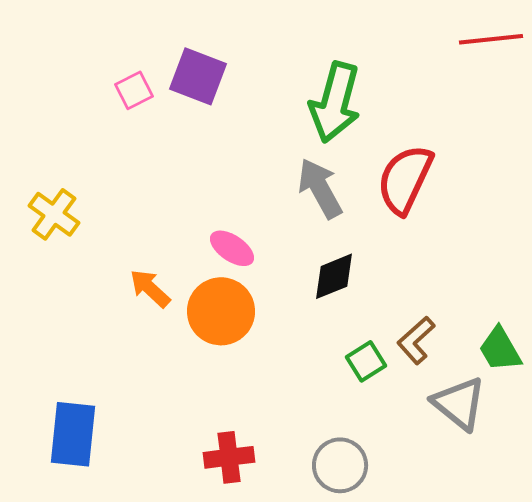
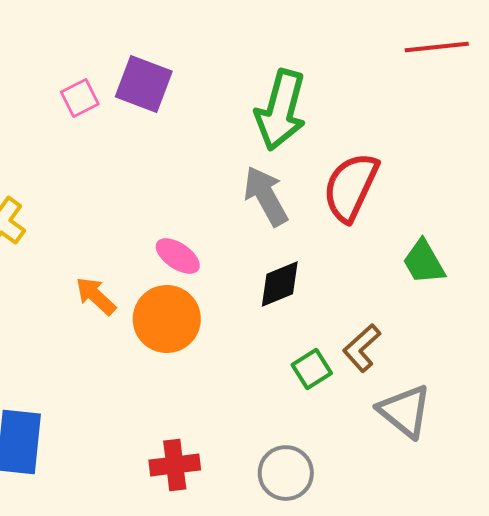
green trapezoid: (500, 349) -> (424, 262), moved

